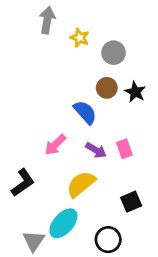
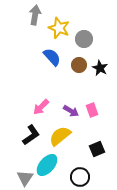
yellow star: (80, 38) -> (59, 28), size x1.5
blue semicircle: (85, 112) -> (52, 57), moved
black L-shape: (23, 183) -> (31, 135), moved

